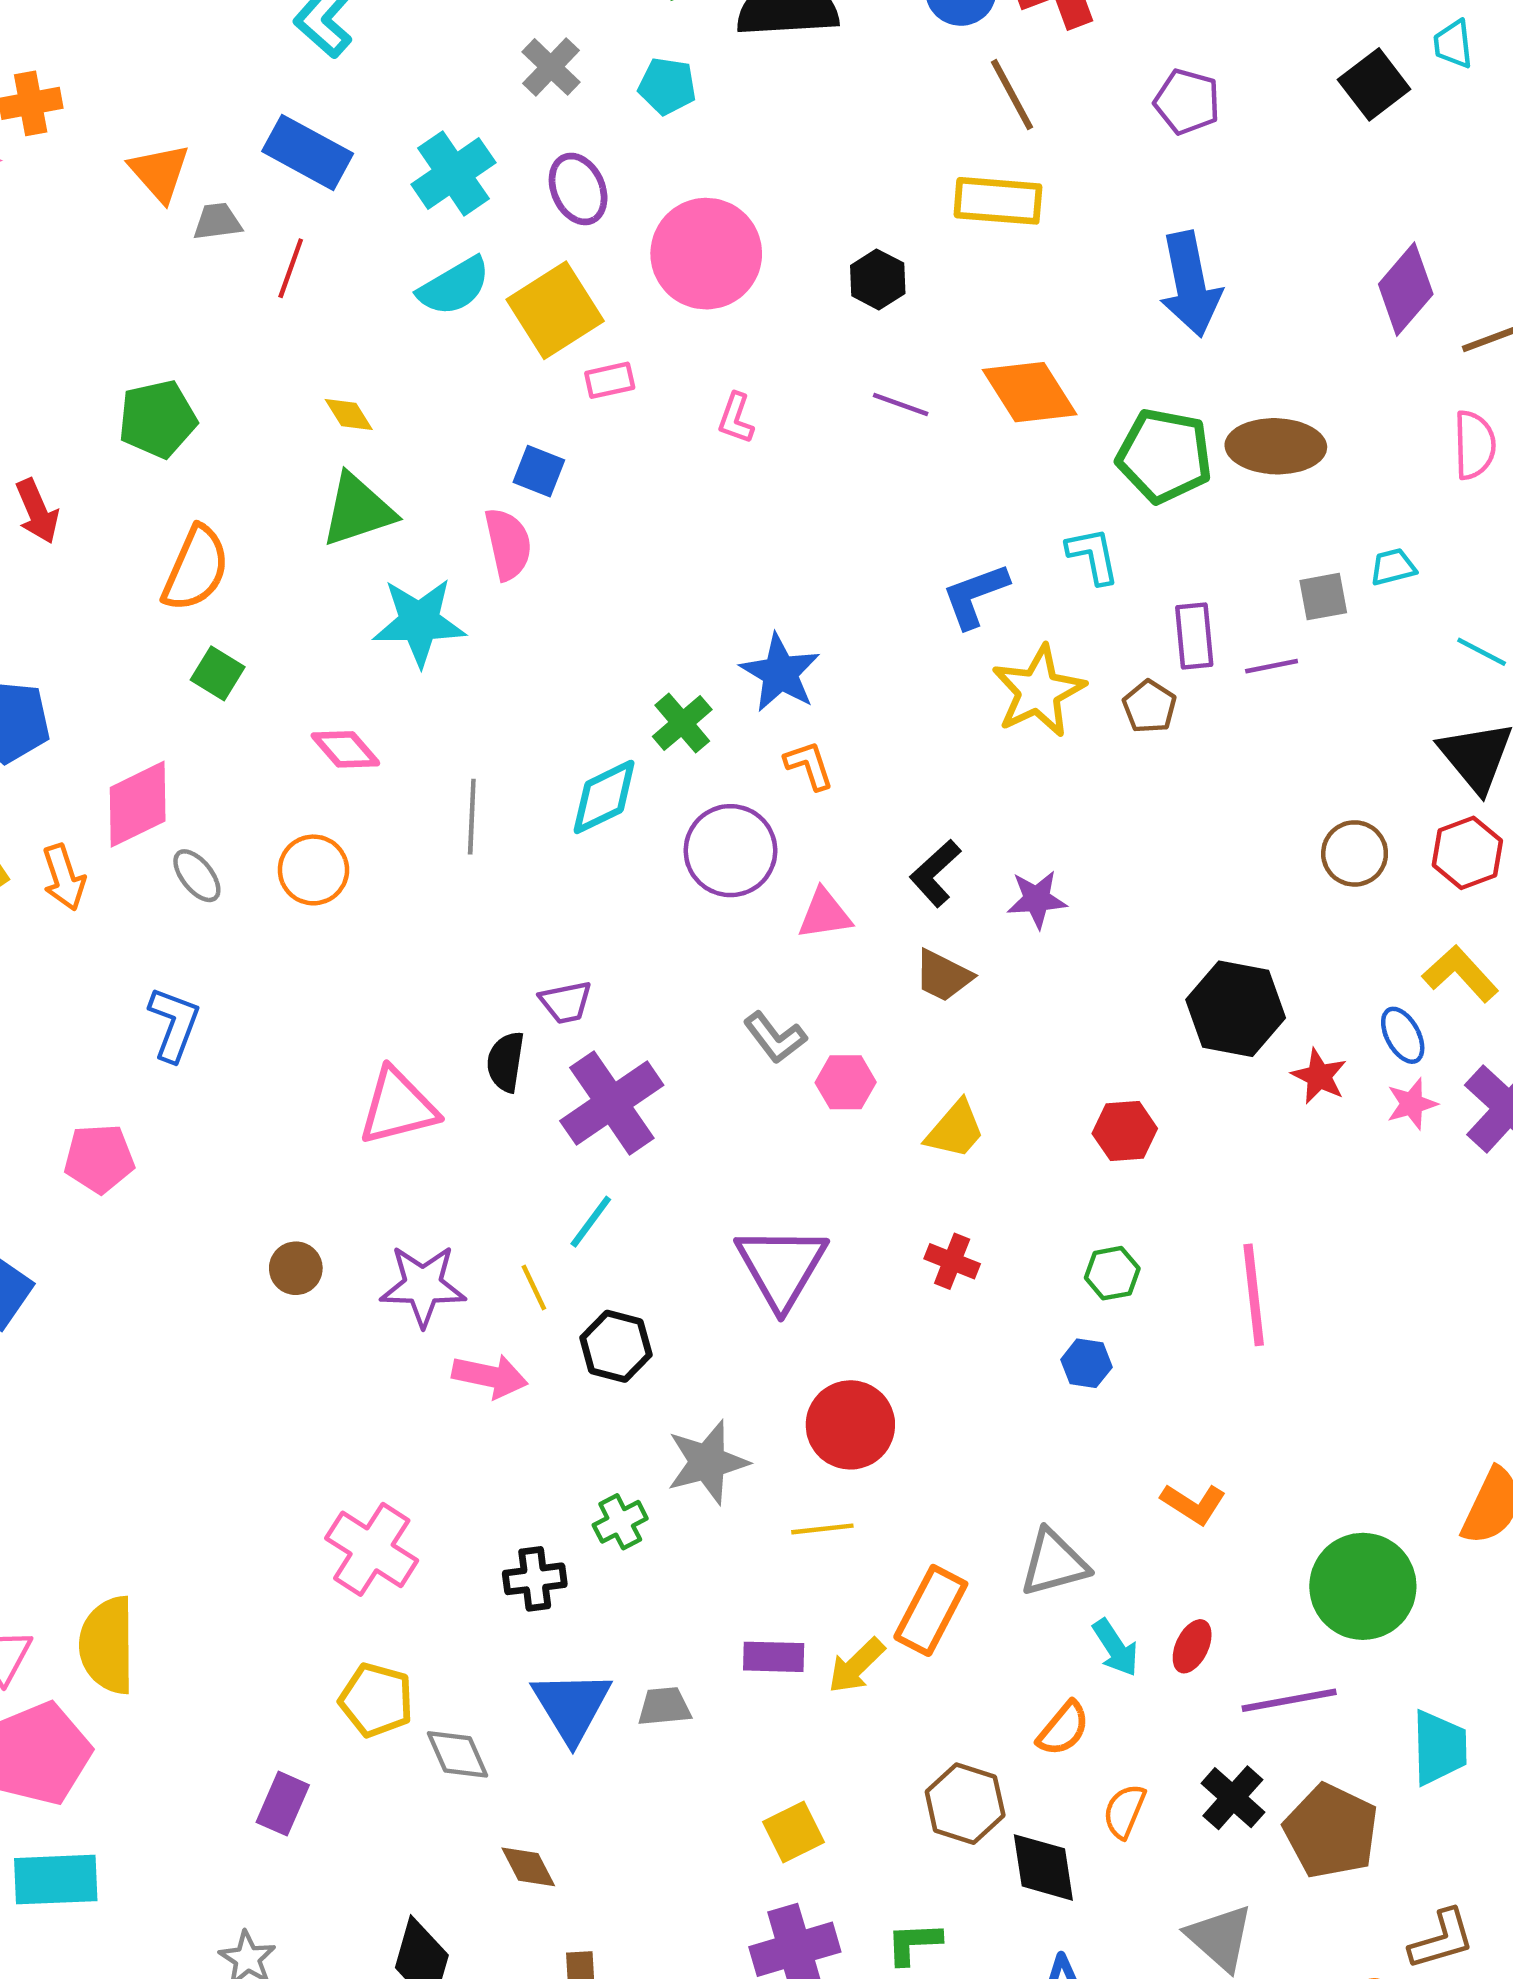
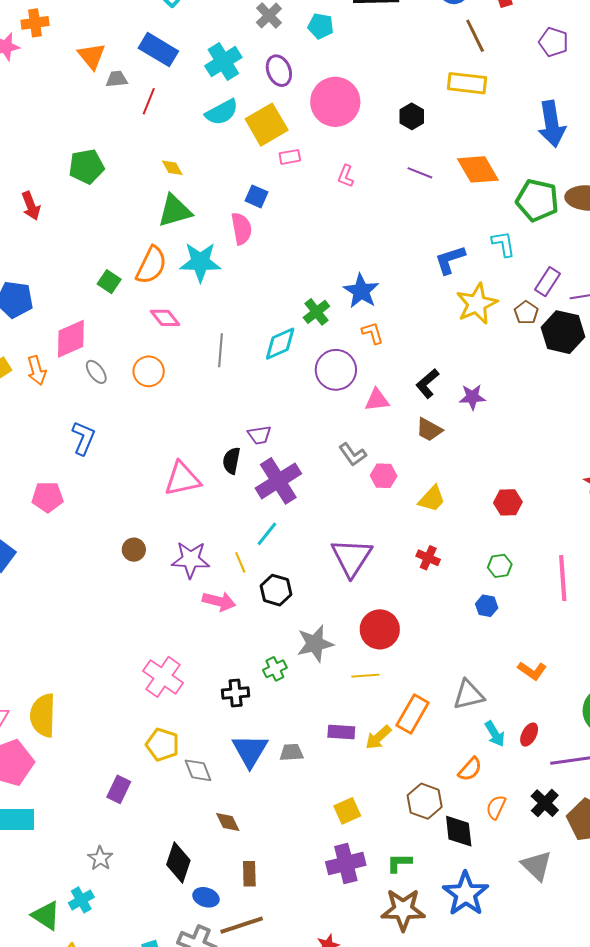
orange semicircle: (196, 569) -> (151, 265), moved
purple rectangle: (1194, 636) -> (547, 282), turned 36
black hexagon: (1236, 1009) -> (563, 332), moved

